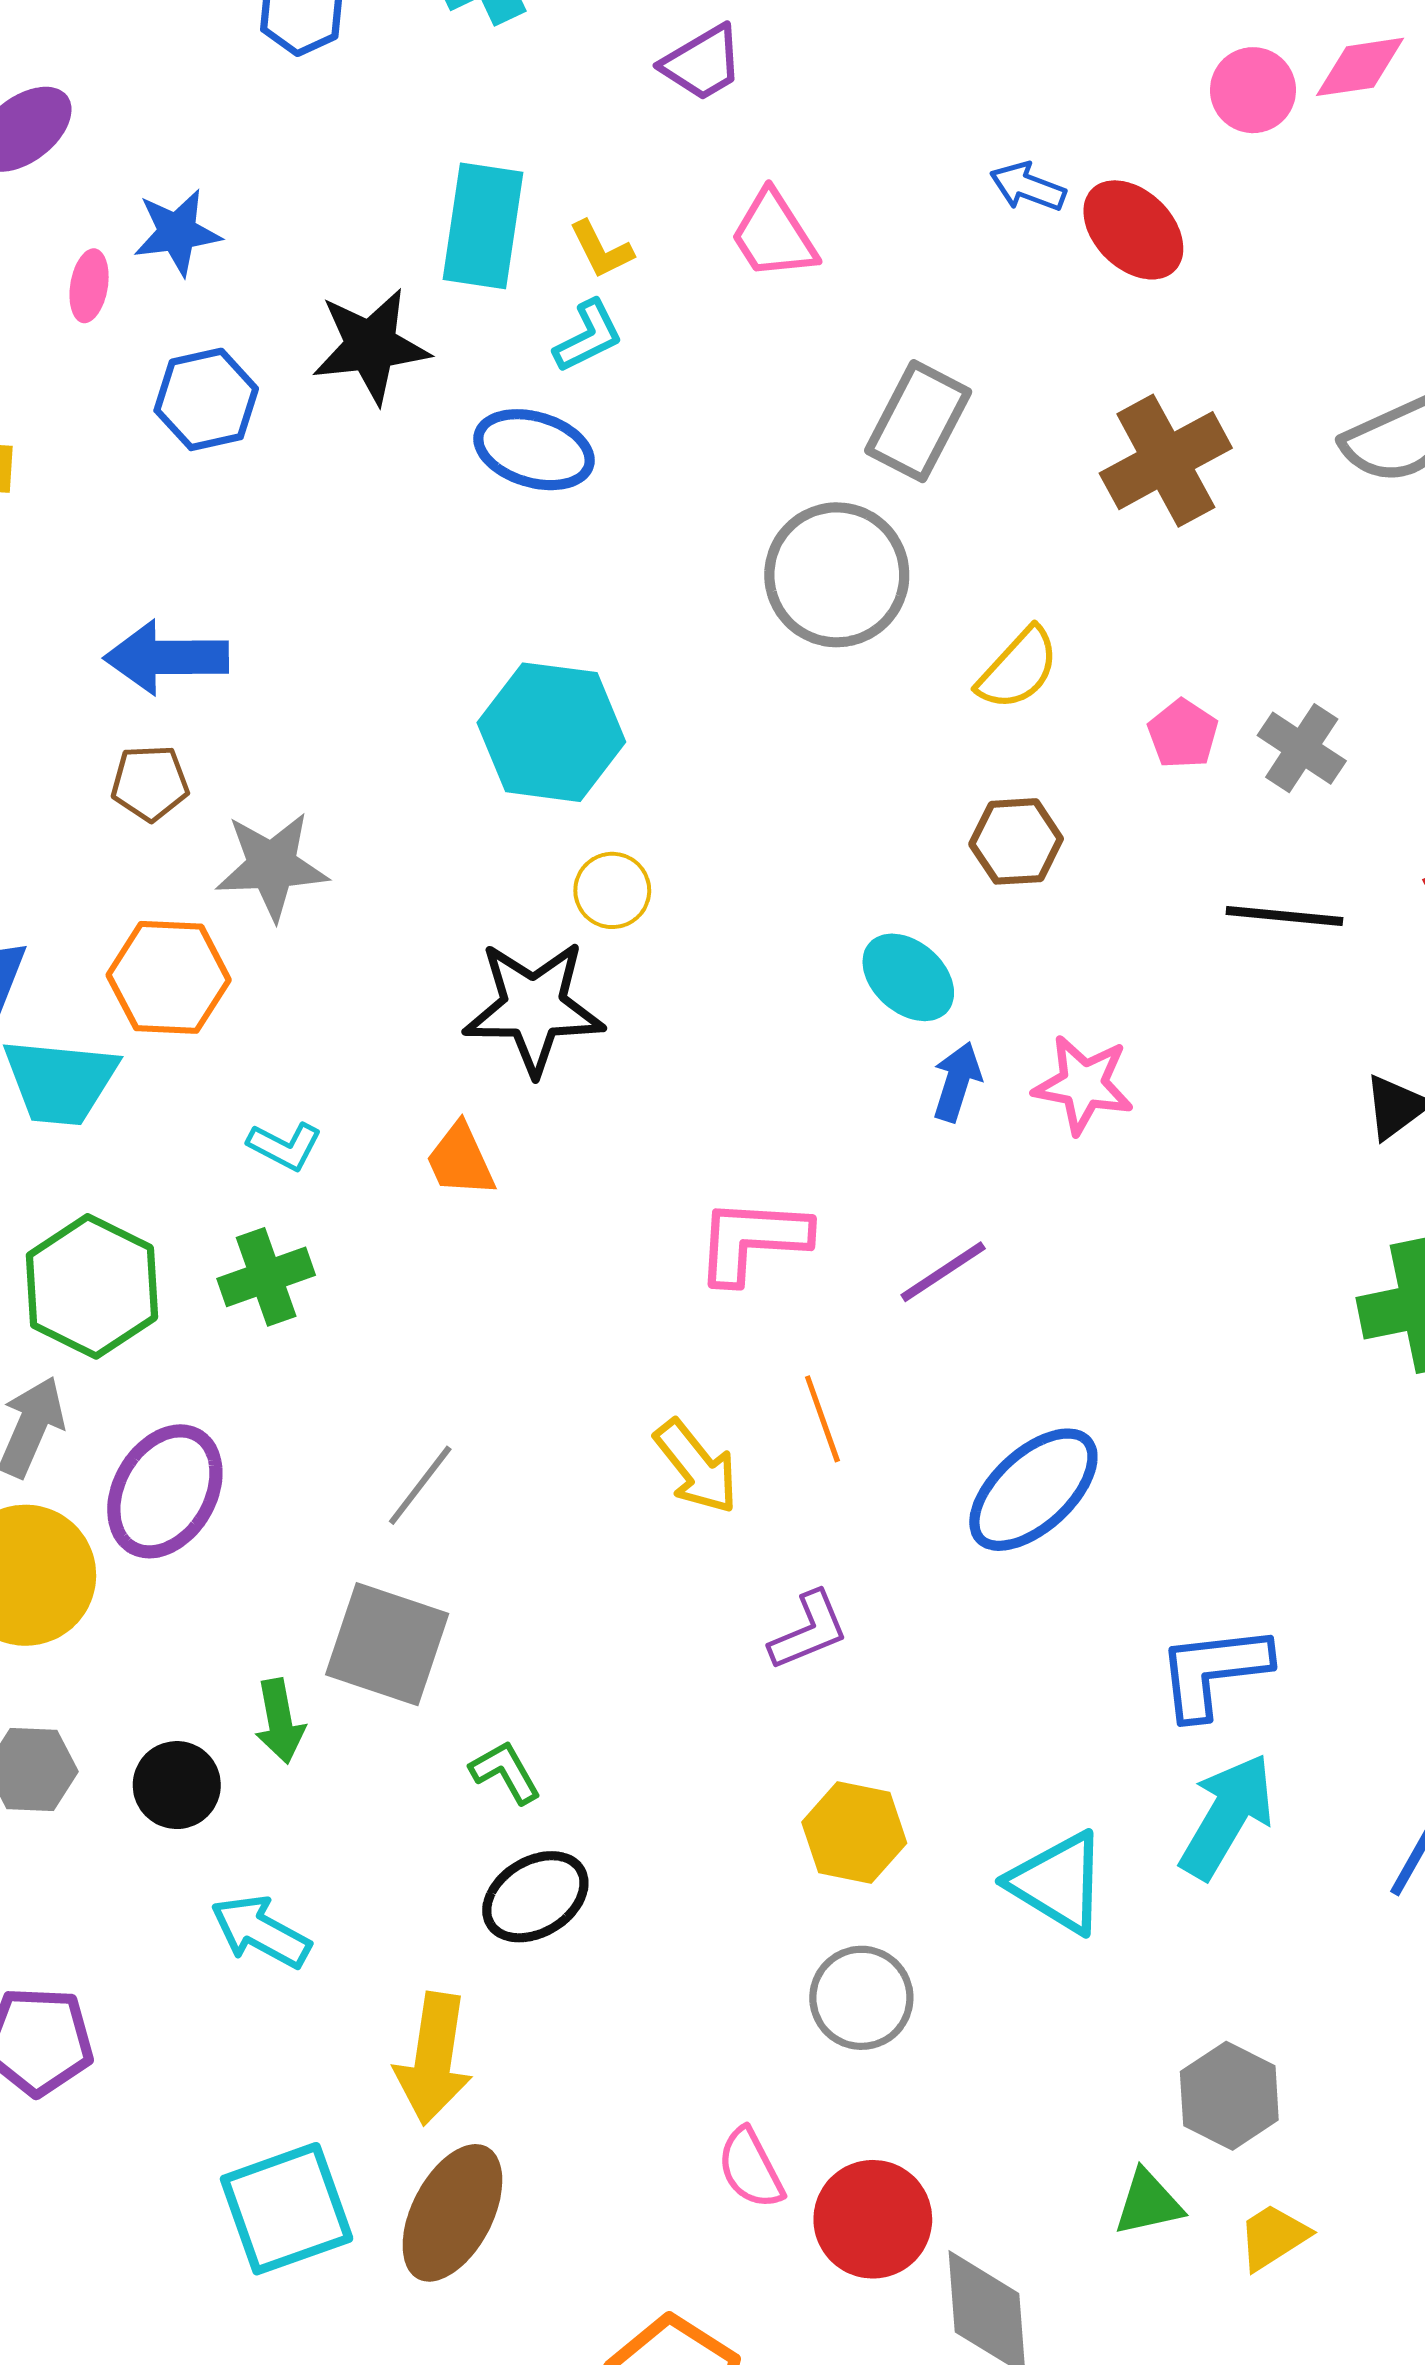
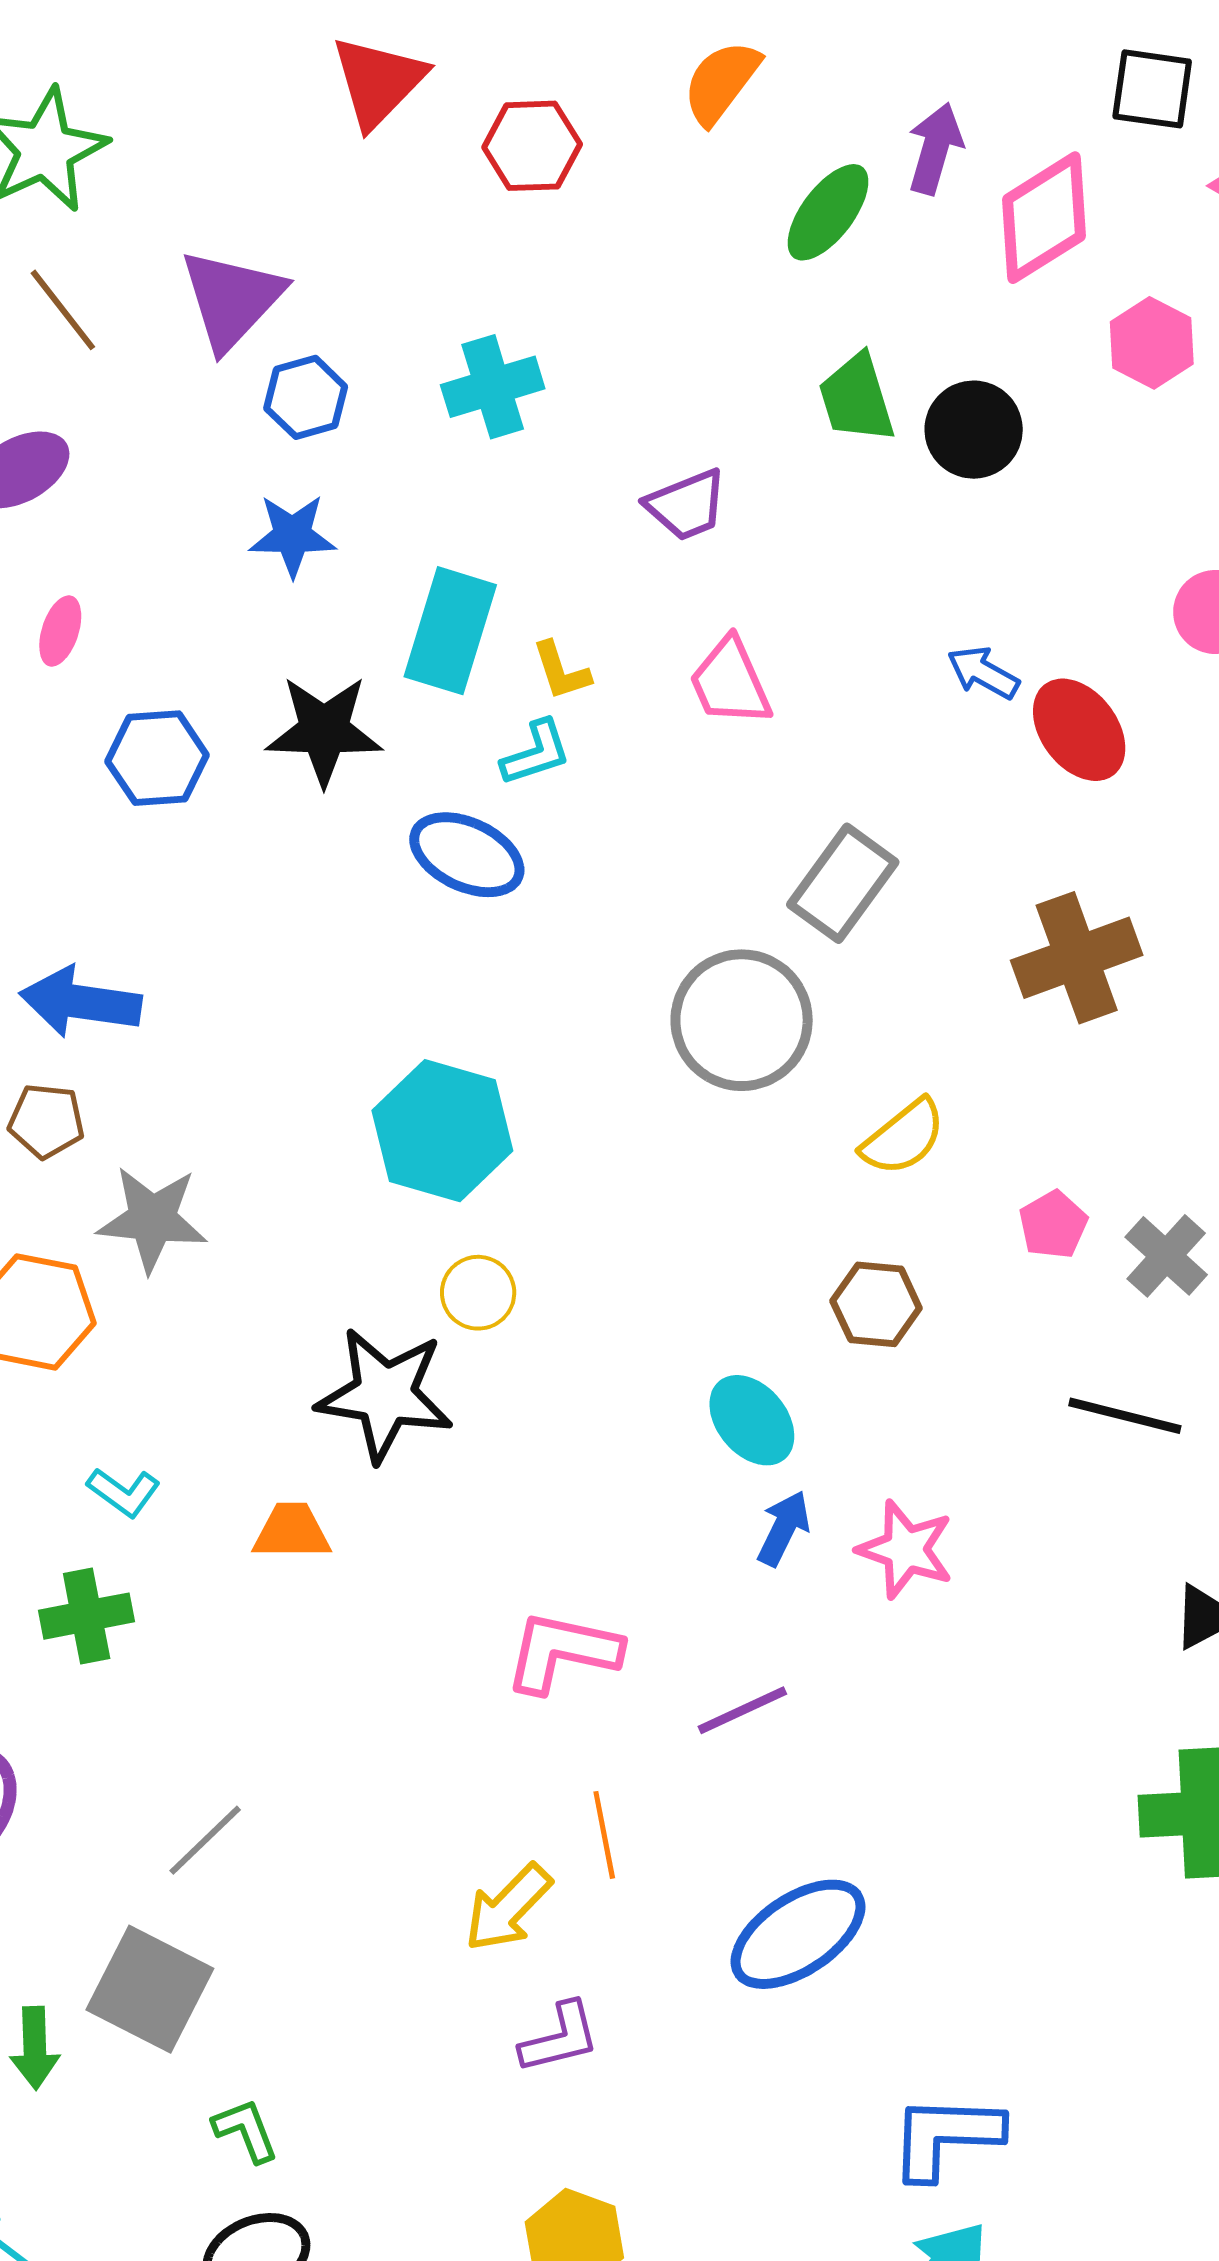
blue star: (177, 232) -> (292, 535), moved
orange trapezoid: (460, 1160) -> (292, 1531), turned 106
yellow arrow: (696, 1467) -> (508, 1908), moved, turned 74

